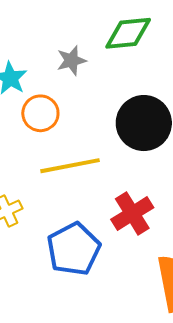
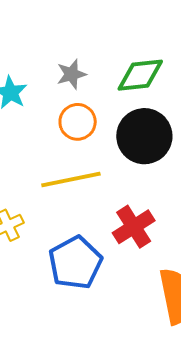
green diamond: (128, 33) -> (140, 75), moved
orange circle: (40, 113) -> (78, 122), moved

